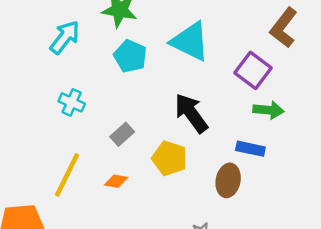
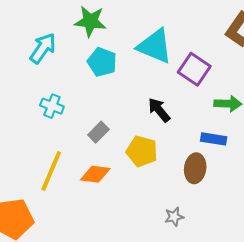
purple square: (253, 70) -> (194, 69), moved
black arrow: (191, 113) -> (159, 110), size x0.7
orange diamond: (116, 181) -> (95, 174), size x1.4

